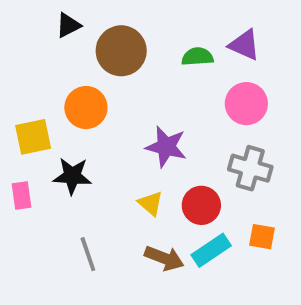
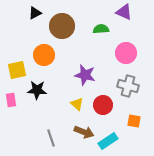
purple triangle: (244, 45) -> (124, 12), moved
cyan rectangle: (211, 250) -> (108, 141), moved
gray line: (88, 254) -> (51, 138), moved

